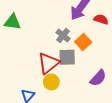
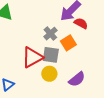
red semicircle: (101, 19) -> (81, 23), moved
yellow circle: (51, 82) -> (49, 74), moved

